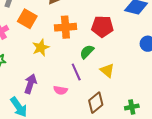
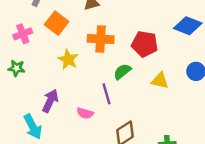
yellow star: (41, 48) -> (68, 59), turned -30
yellow triangle: (107, 70) -> (160, 81), moved, turned -35

